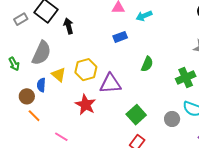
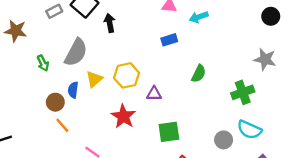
yellow triangle: (59, 75) -> (94, 79), turned 35
purple triangle: (110, 84) -> (154, 94), size x0.6
green square: (136, 115) -> (169, 132), moved, turned 30

